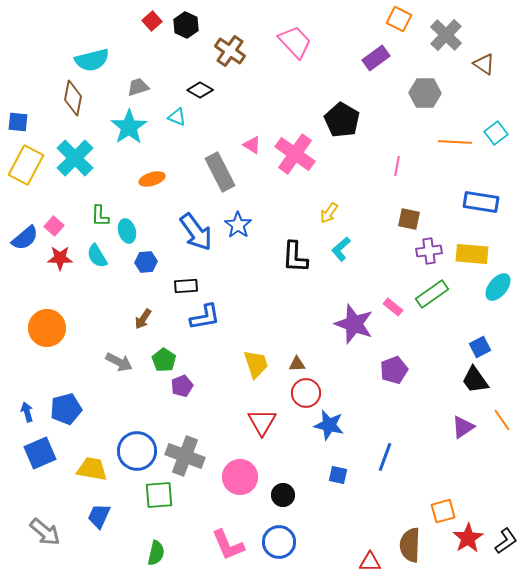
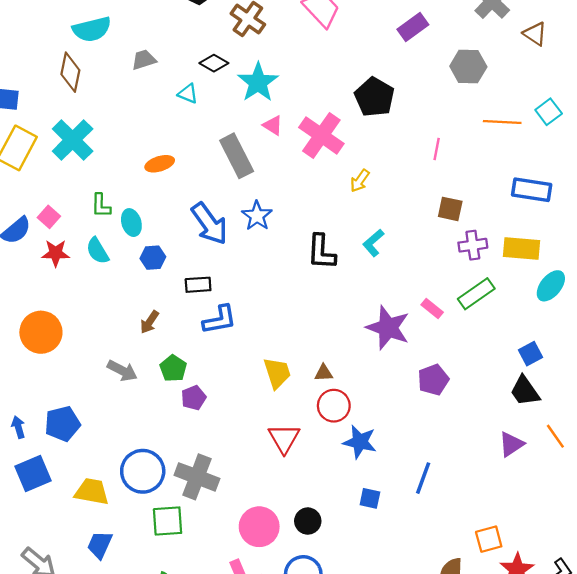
cyan star: (129, 127) -> (258, 82), moved
yellow arrow: (329, 213) -> (360, 181), moved
pink circle: (240, 477) -> (259, 527), moved

